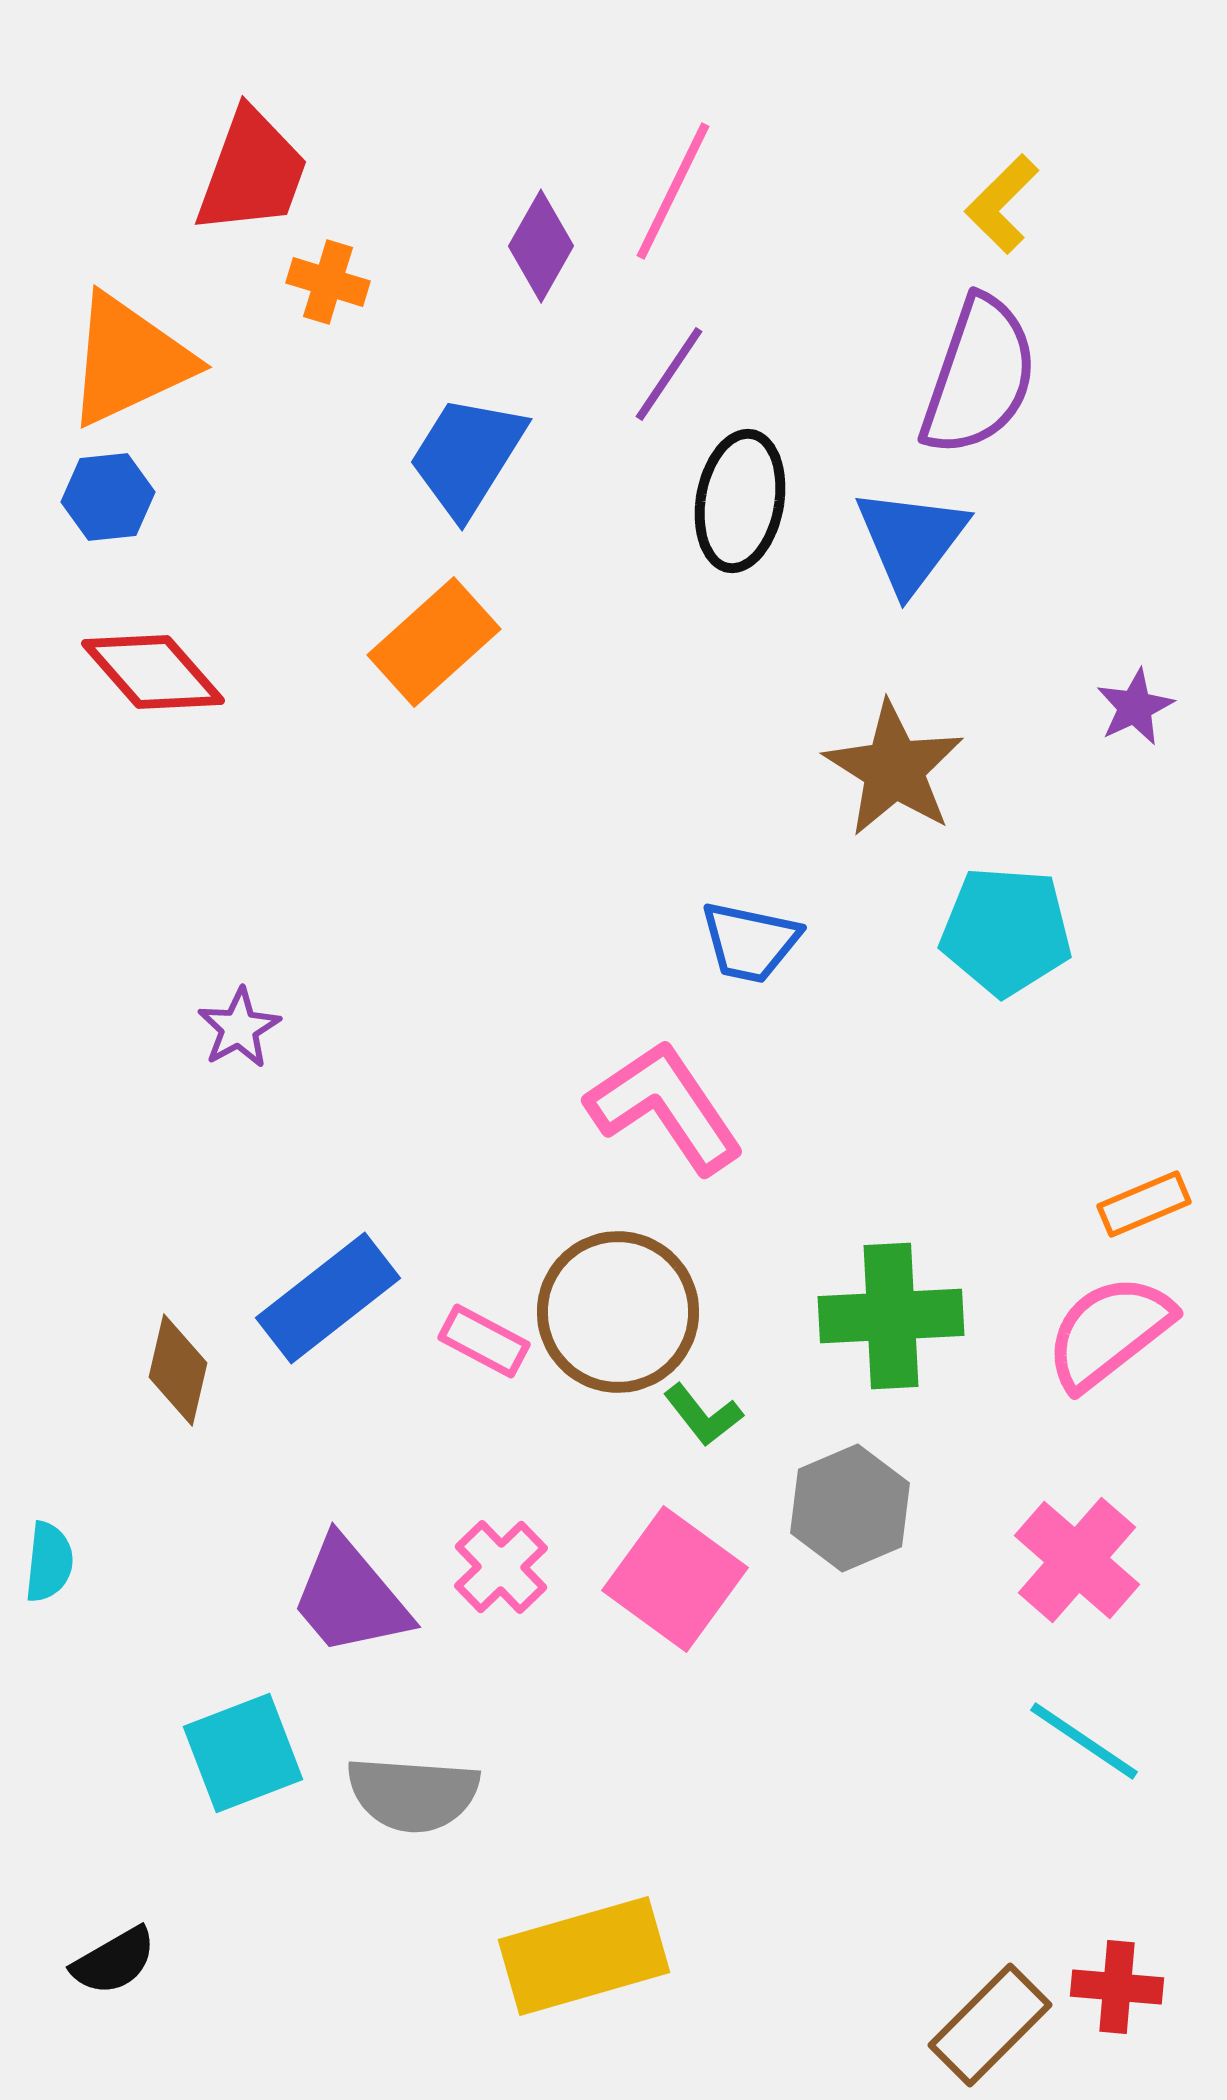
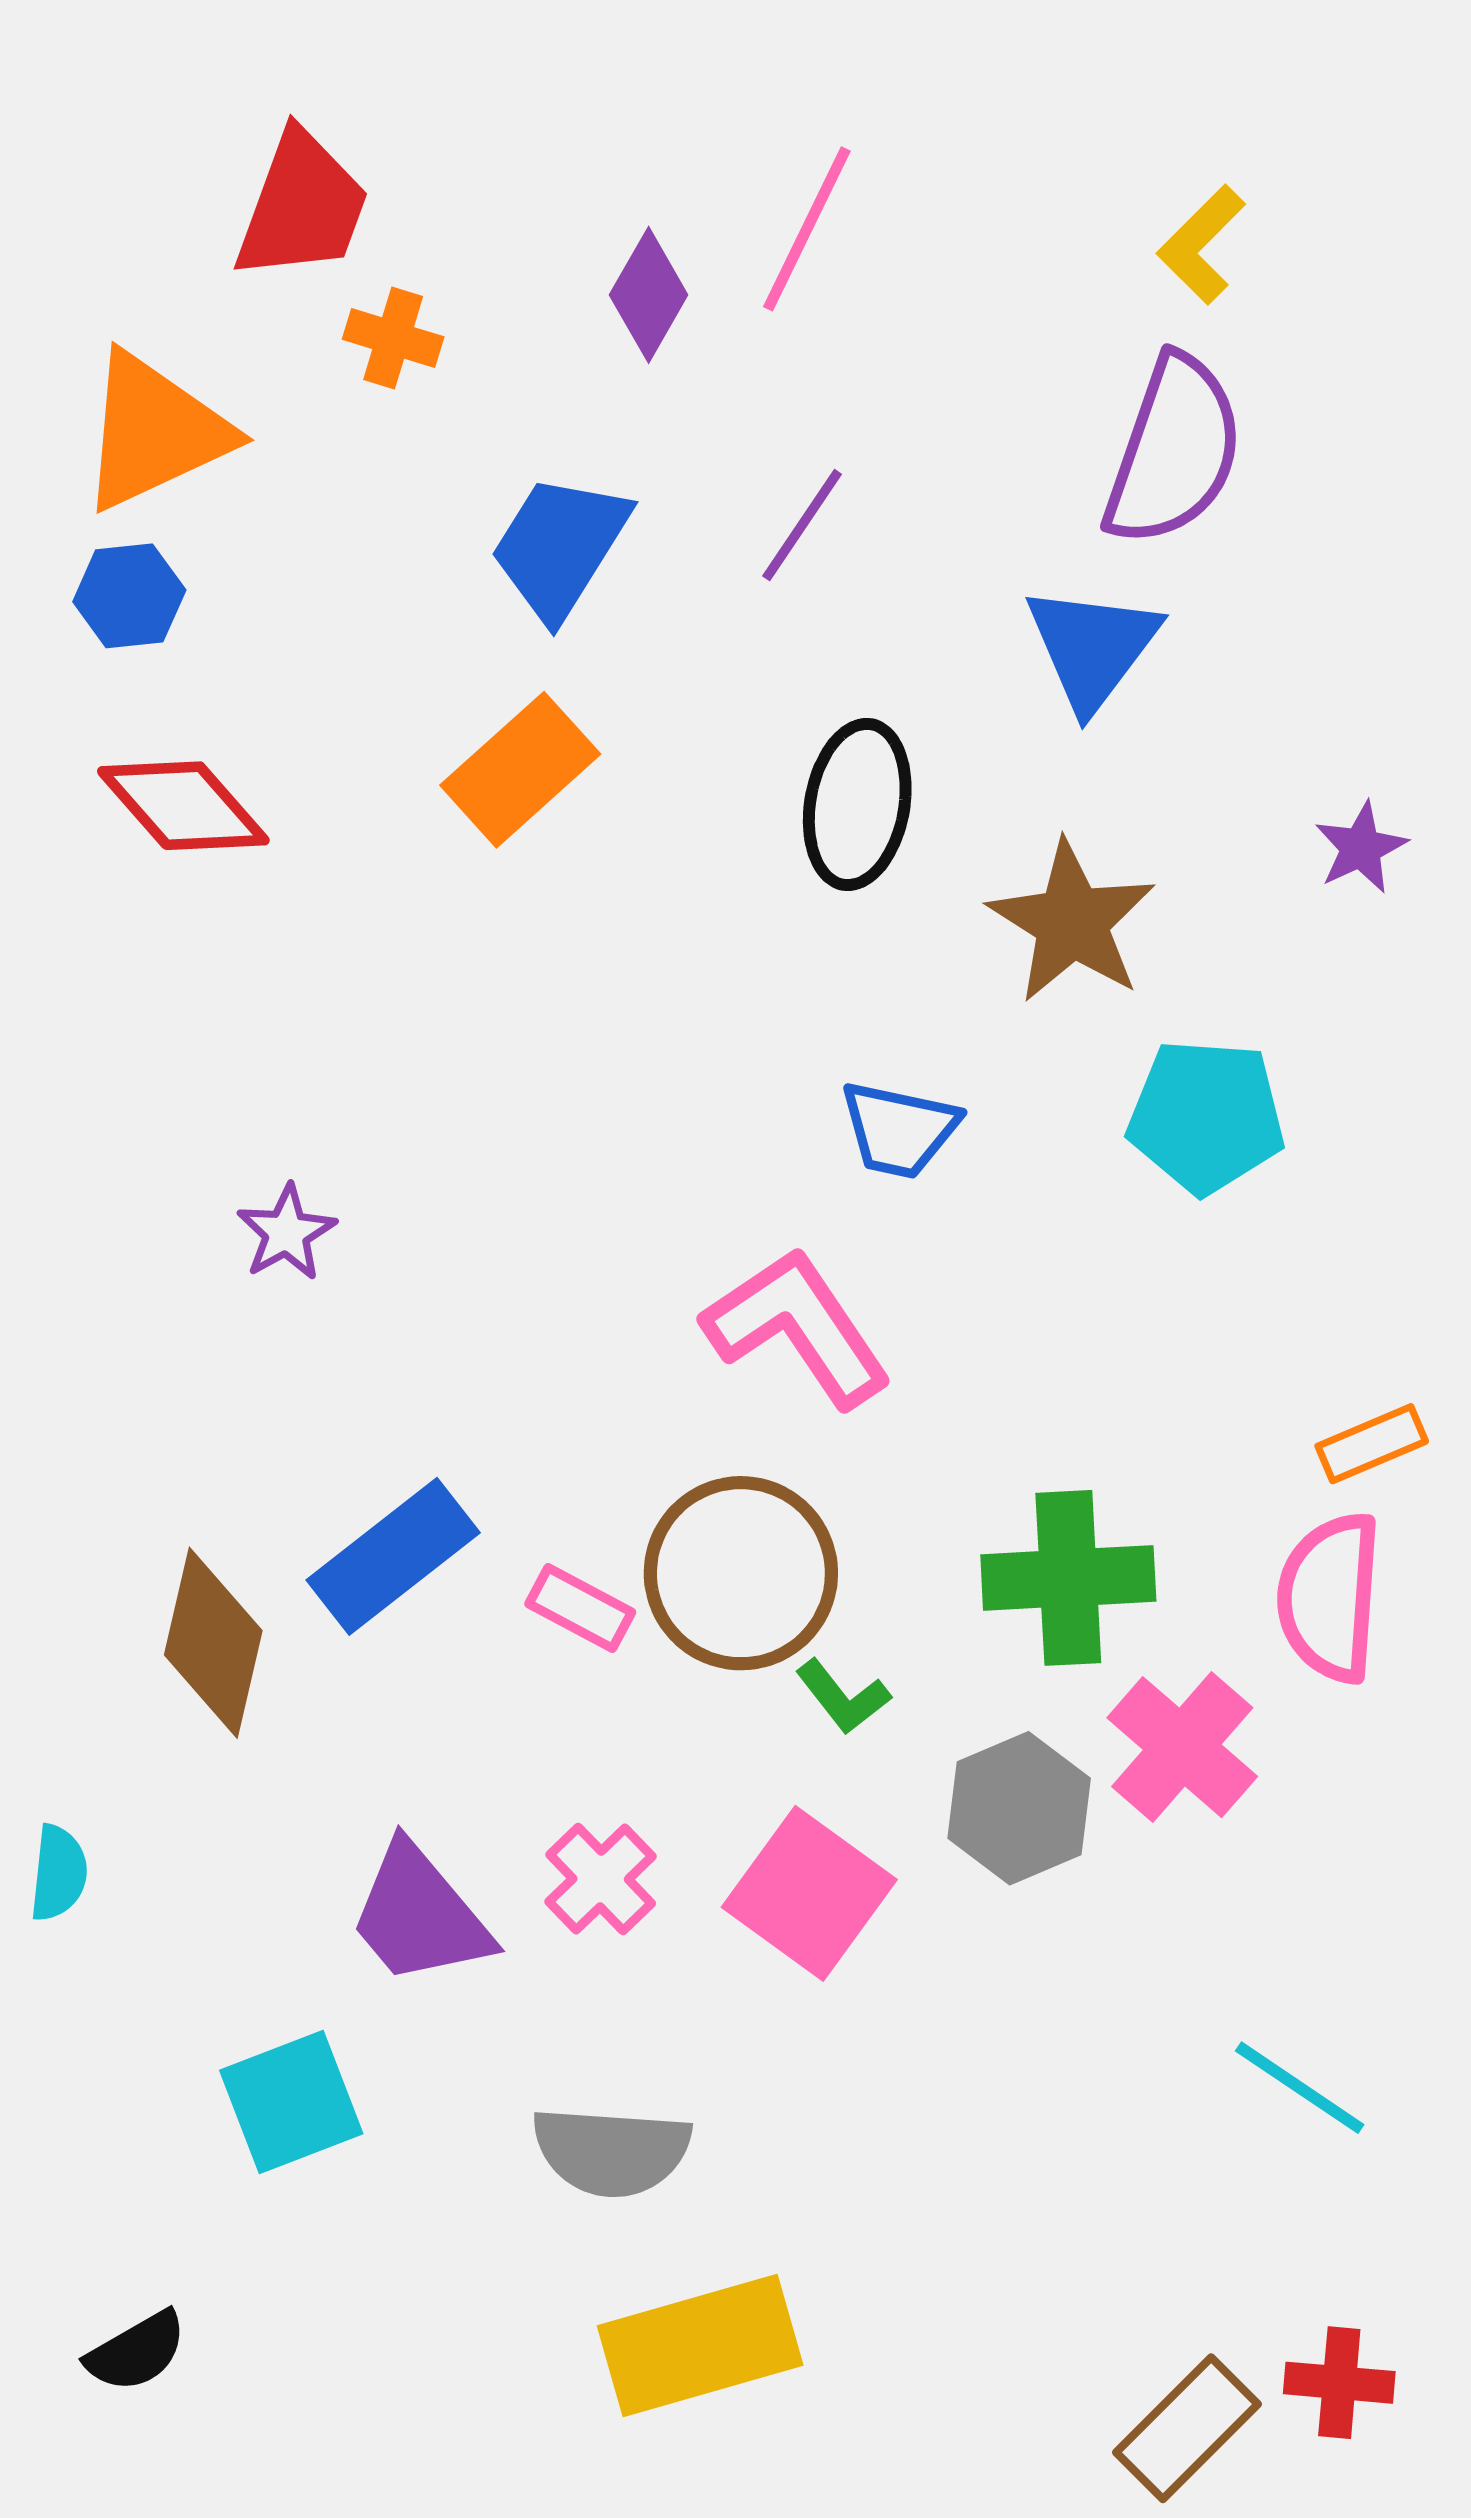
purple line: (669, 374) -> (802, 525), moved
black ellipse: (740, 501) -> (857, 805), moved
pink semicircle: (1109, 1332) -> (1330, 1597), turned -48
brown diamond: (178, 1370) -> (213, 1643), size x1.4
pink cross: (1077, 1560) -> (1182, 1747), moved
gray semicircle: (413, 1794) -> (611, 2151), moved

